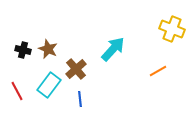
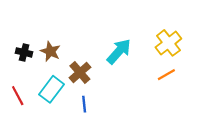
yellow cross: (172, 29) -> (168, 43), moved, turned 30

